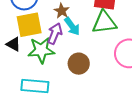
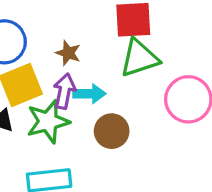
cyan arrow: (72, 26) -> (89, 94), moved, turned -42

